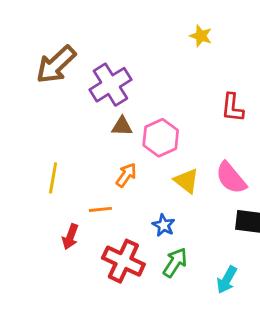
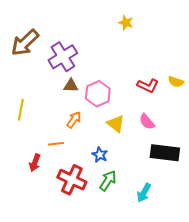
red L-shape: (232, 108) -> (148, 86), moved, turned -70
yellow line: (53, 178) -> (21, 110), moved
pink semicircle: (231, 178) -> (147, 122), size x0.7

